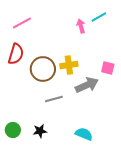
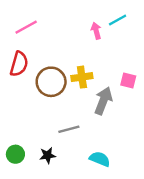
gray arrow: (87, 85) -> (103, 101), turned -45
gray line: (54, 99) -> (69, 129), moved

